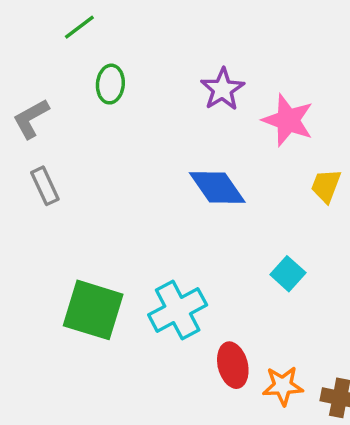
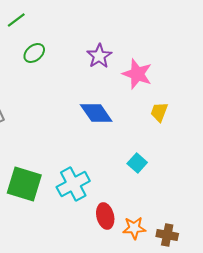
green ellipse: (110, 84) -> (34, 53), turned 45

